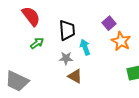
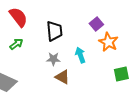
green arrow: (37, 43) -> (16, 44), moved
cyan arrow: (85, 47) -> (80, 55), moved

